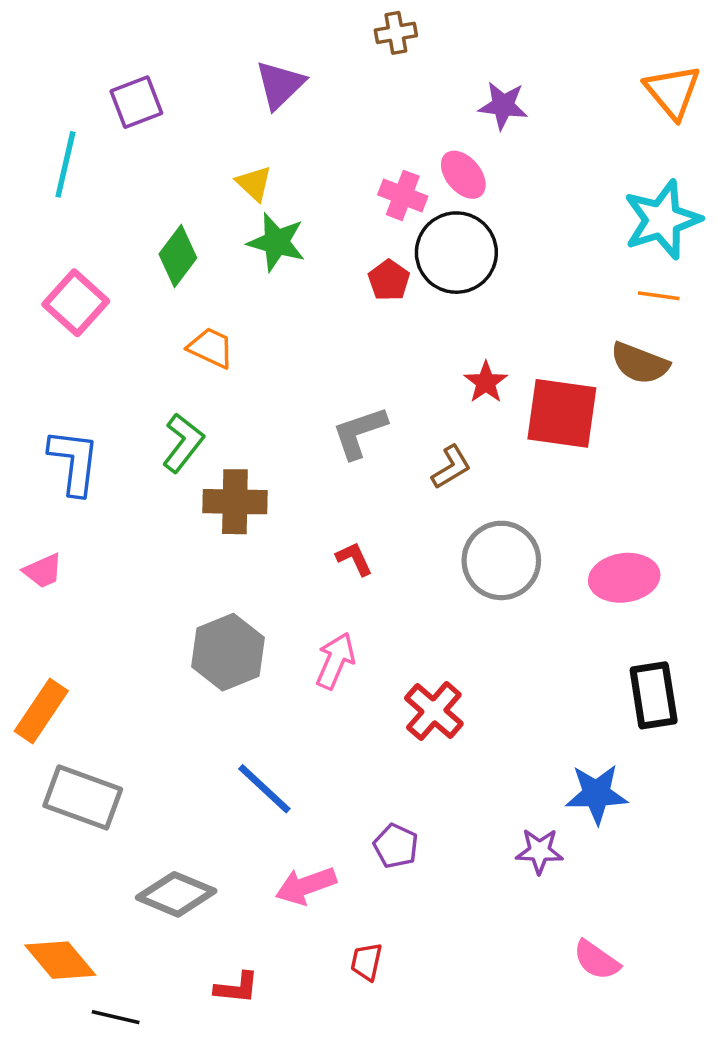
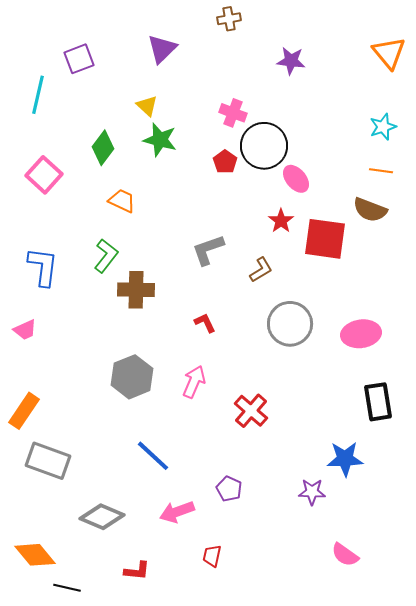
pink ellipse: (463, 175) -> (296, 179), moved
cyan star: (662, 220) -> (383, 127), size x0.6

